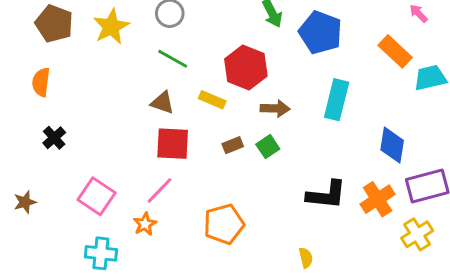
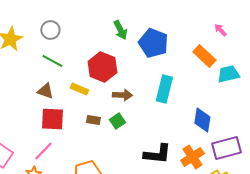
brown rectangle: (233, 145) -> (93, 120), turned 32

